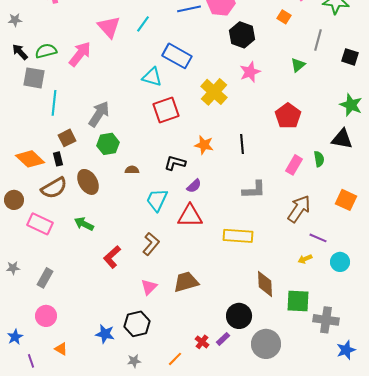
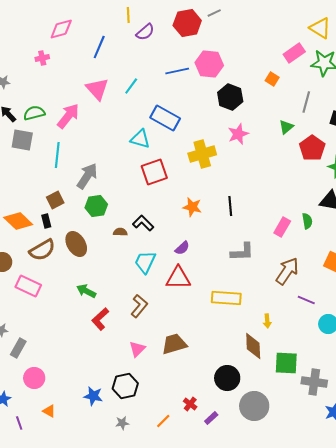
yellow cross: (214, 92) -> (202, 154), turned 32
cyan line: (54, 103) -> (57, 155), moved
red pentagon: (288, 116) -> (312, 148), moved
black L-shape: (175, 163) -> (143, 223), moved, turned 30
green arrow: (84, 224) -> (86, 291), moved
yellow arrow: (305, 259) -> (267, 321), moved, turned -72
gray rectangle: (45, 278) -> (18, 348), moved
purple rectangle: (223, 339) -> (211, 418), moved

